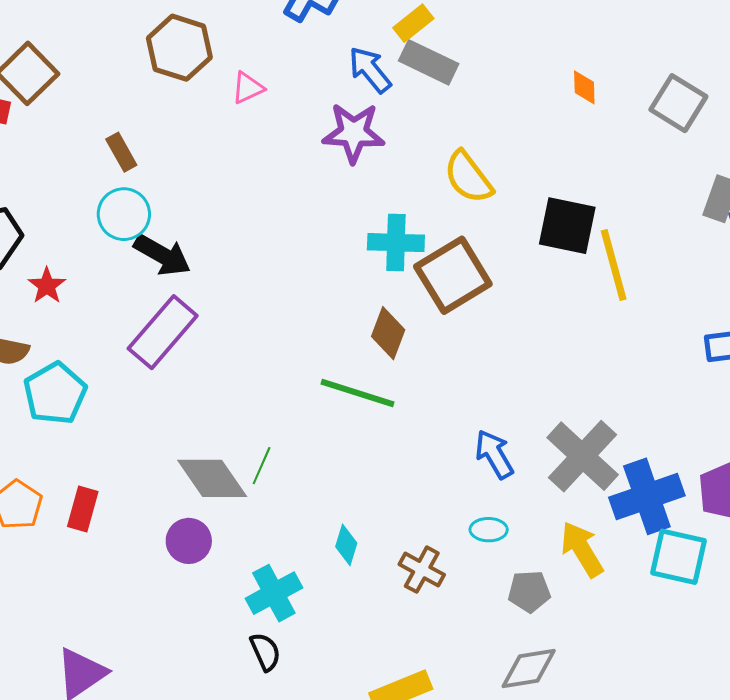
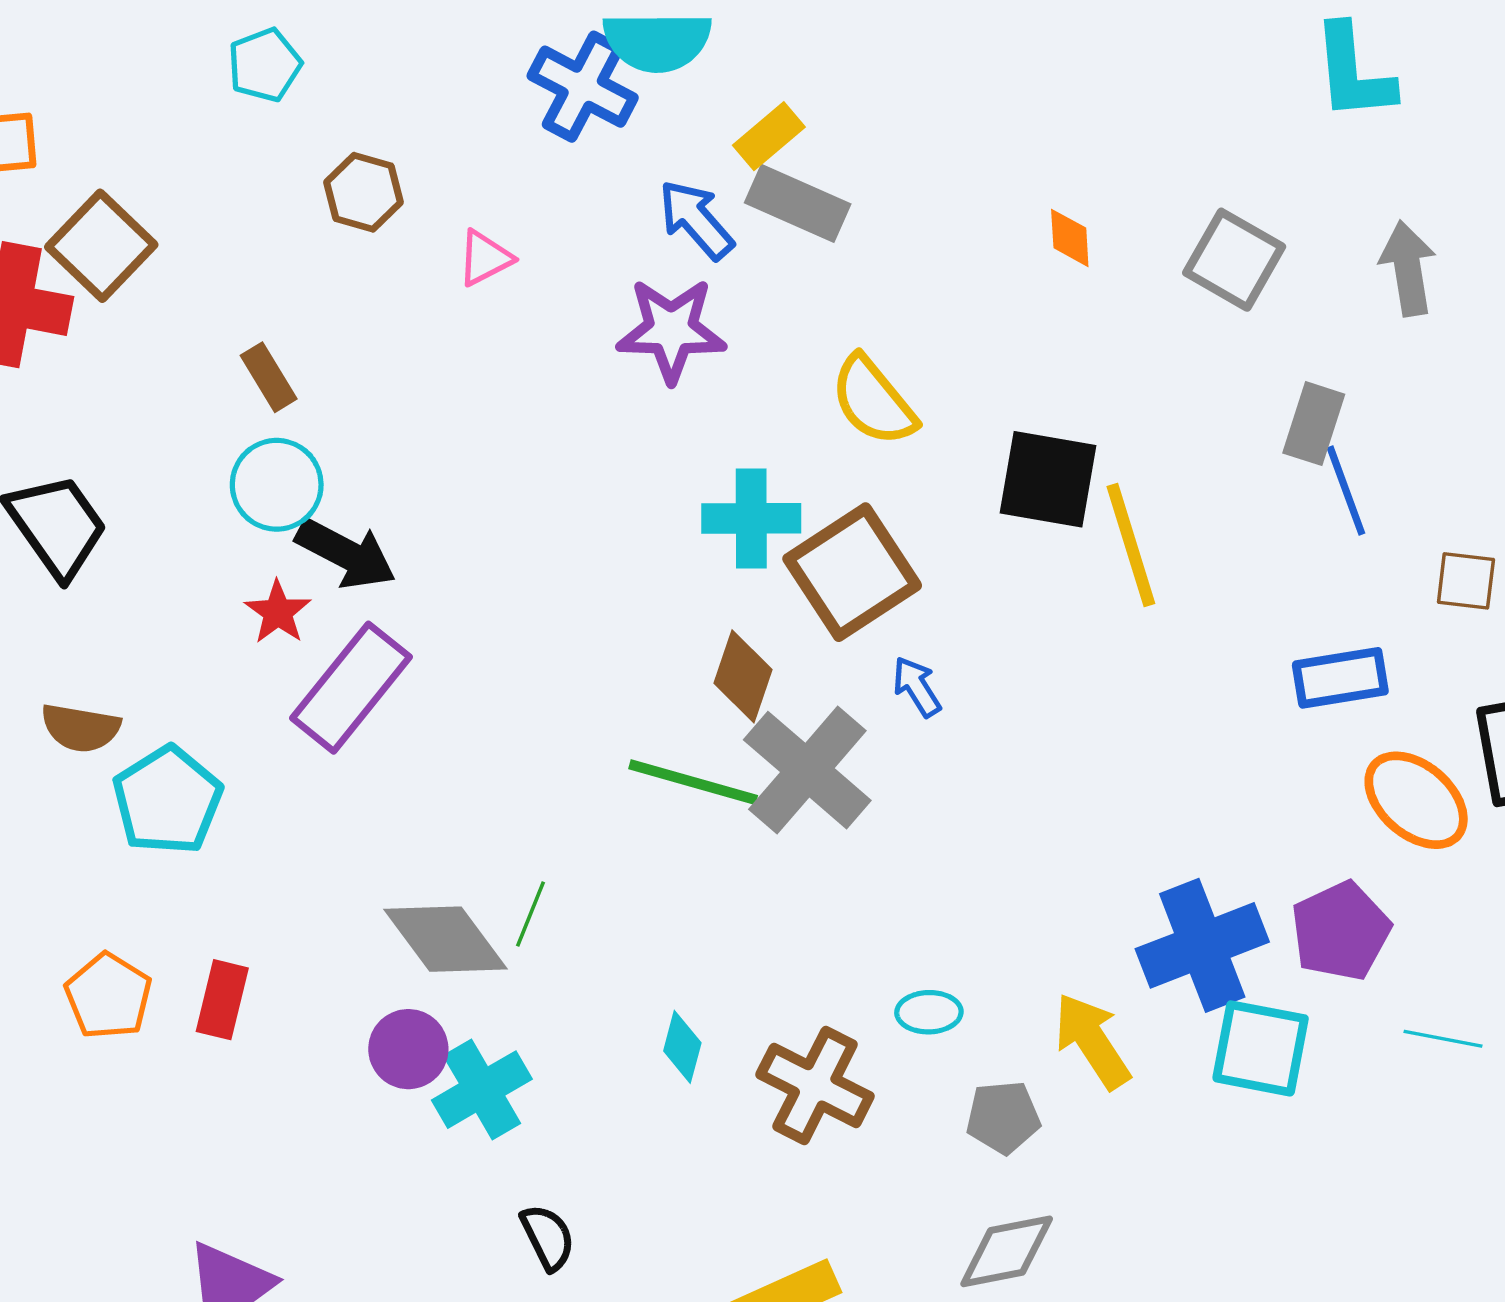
brown hexagon: (179, 48) -> (364, 192), size x0.7
red star: (47, 286) -> (278, 612), moved
blue arrow: (494, 454) -> (917, 687), moved, size x0.7
gray cross: (583, 456) -> (807, 770), moved
brown cross: (422, 570) -> (815, 1085), size x1.4
cyan cross: (274, 593) -> (482, 1090), moved

